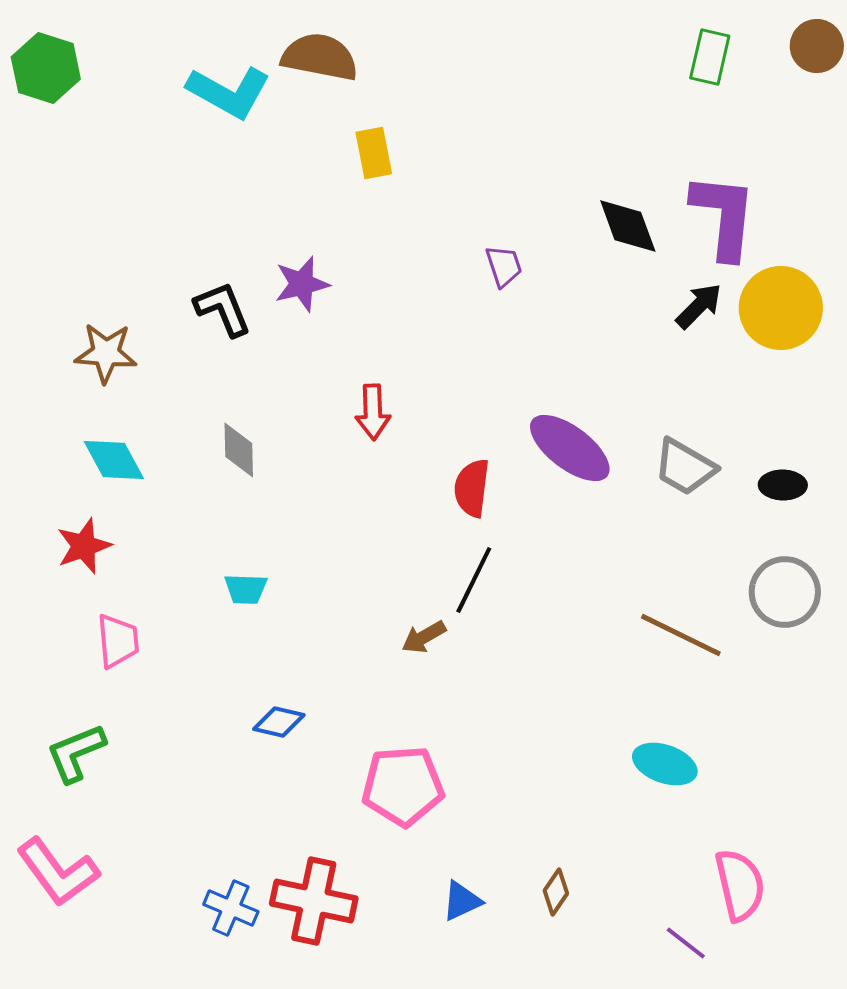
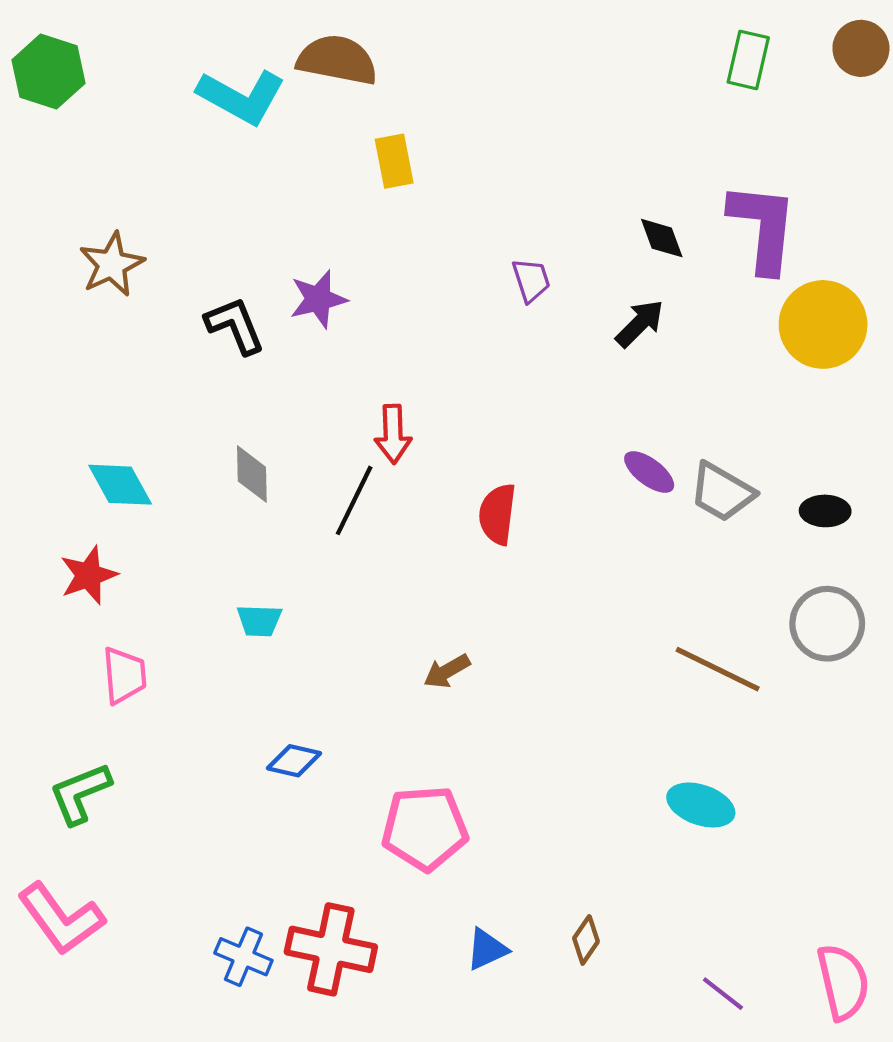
black diamond: (628, 226) -> (662, 238), size x0.7
black arrow: (699, 306) -> (640, 323), moved
brown star: (106, 353) -> (112, 264), moved, turned -30
purple ellipse: (570, 448) -> (649, 472), moved, size x0.6
black line: (474, 580) -> (354, 500), moved
pink semicircle: (740, 885) -> (843, 982), moved

